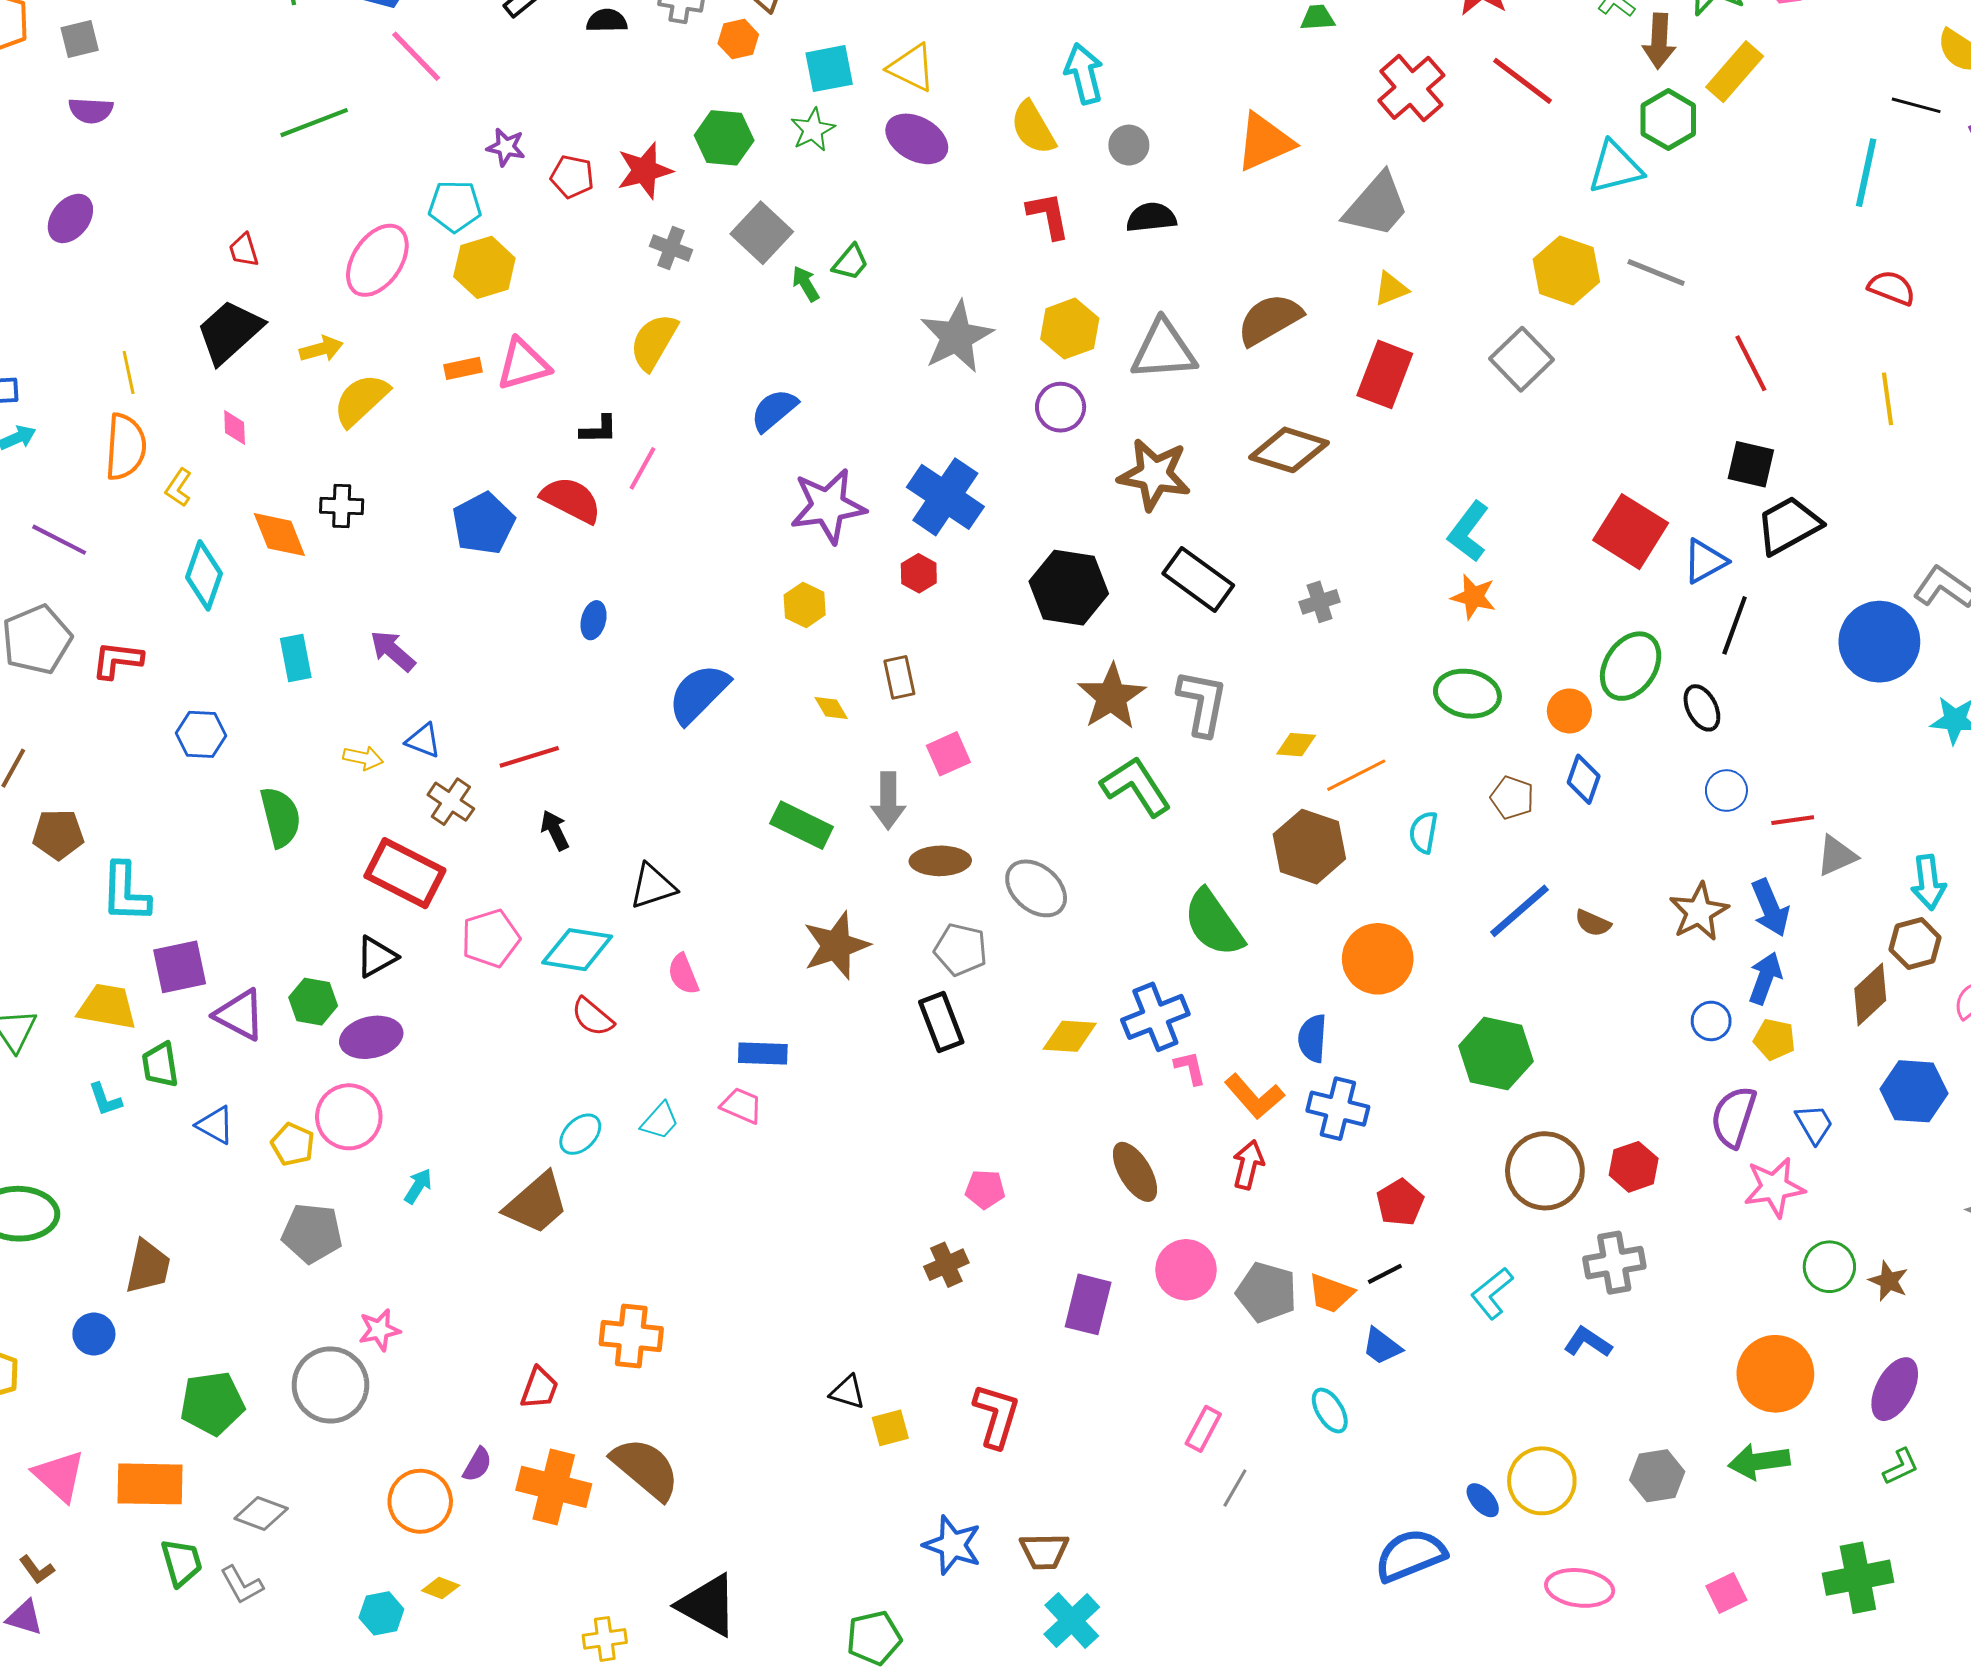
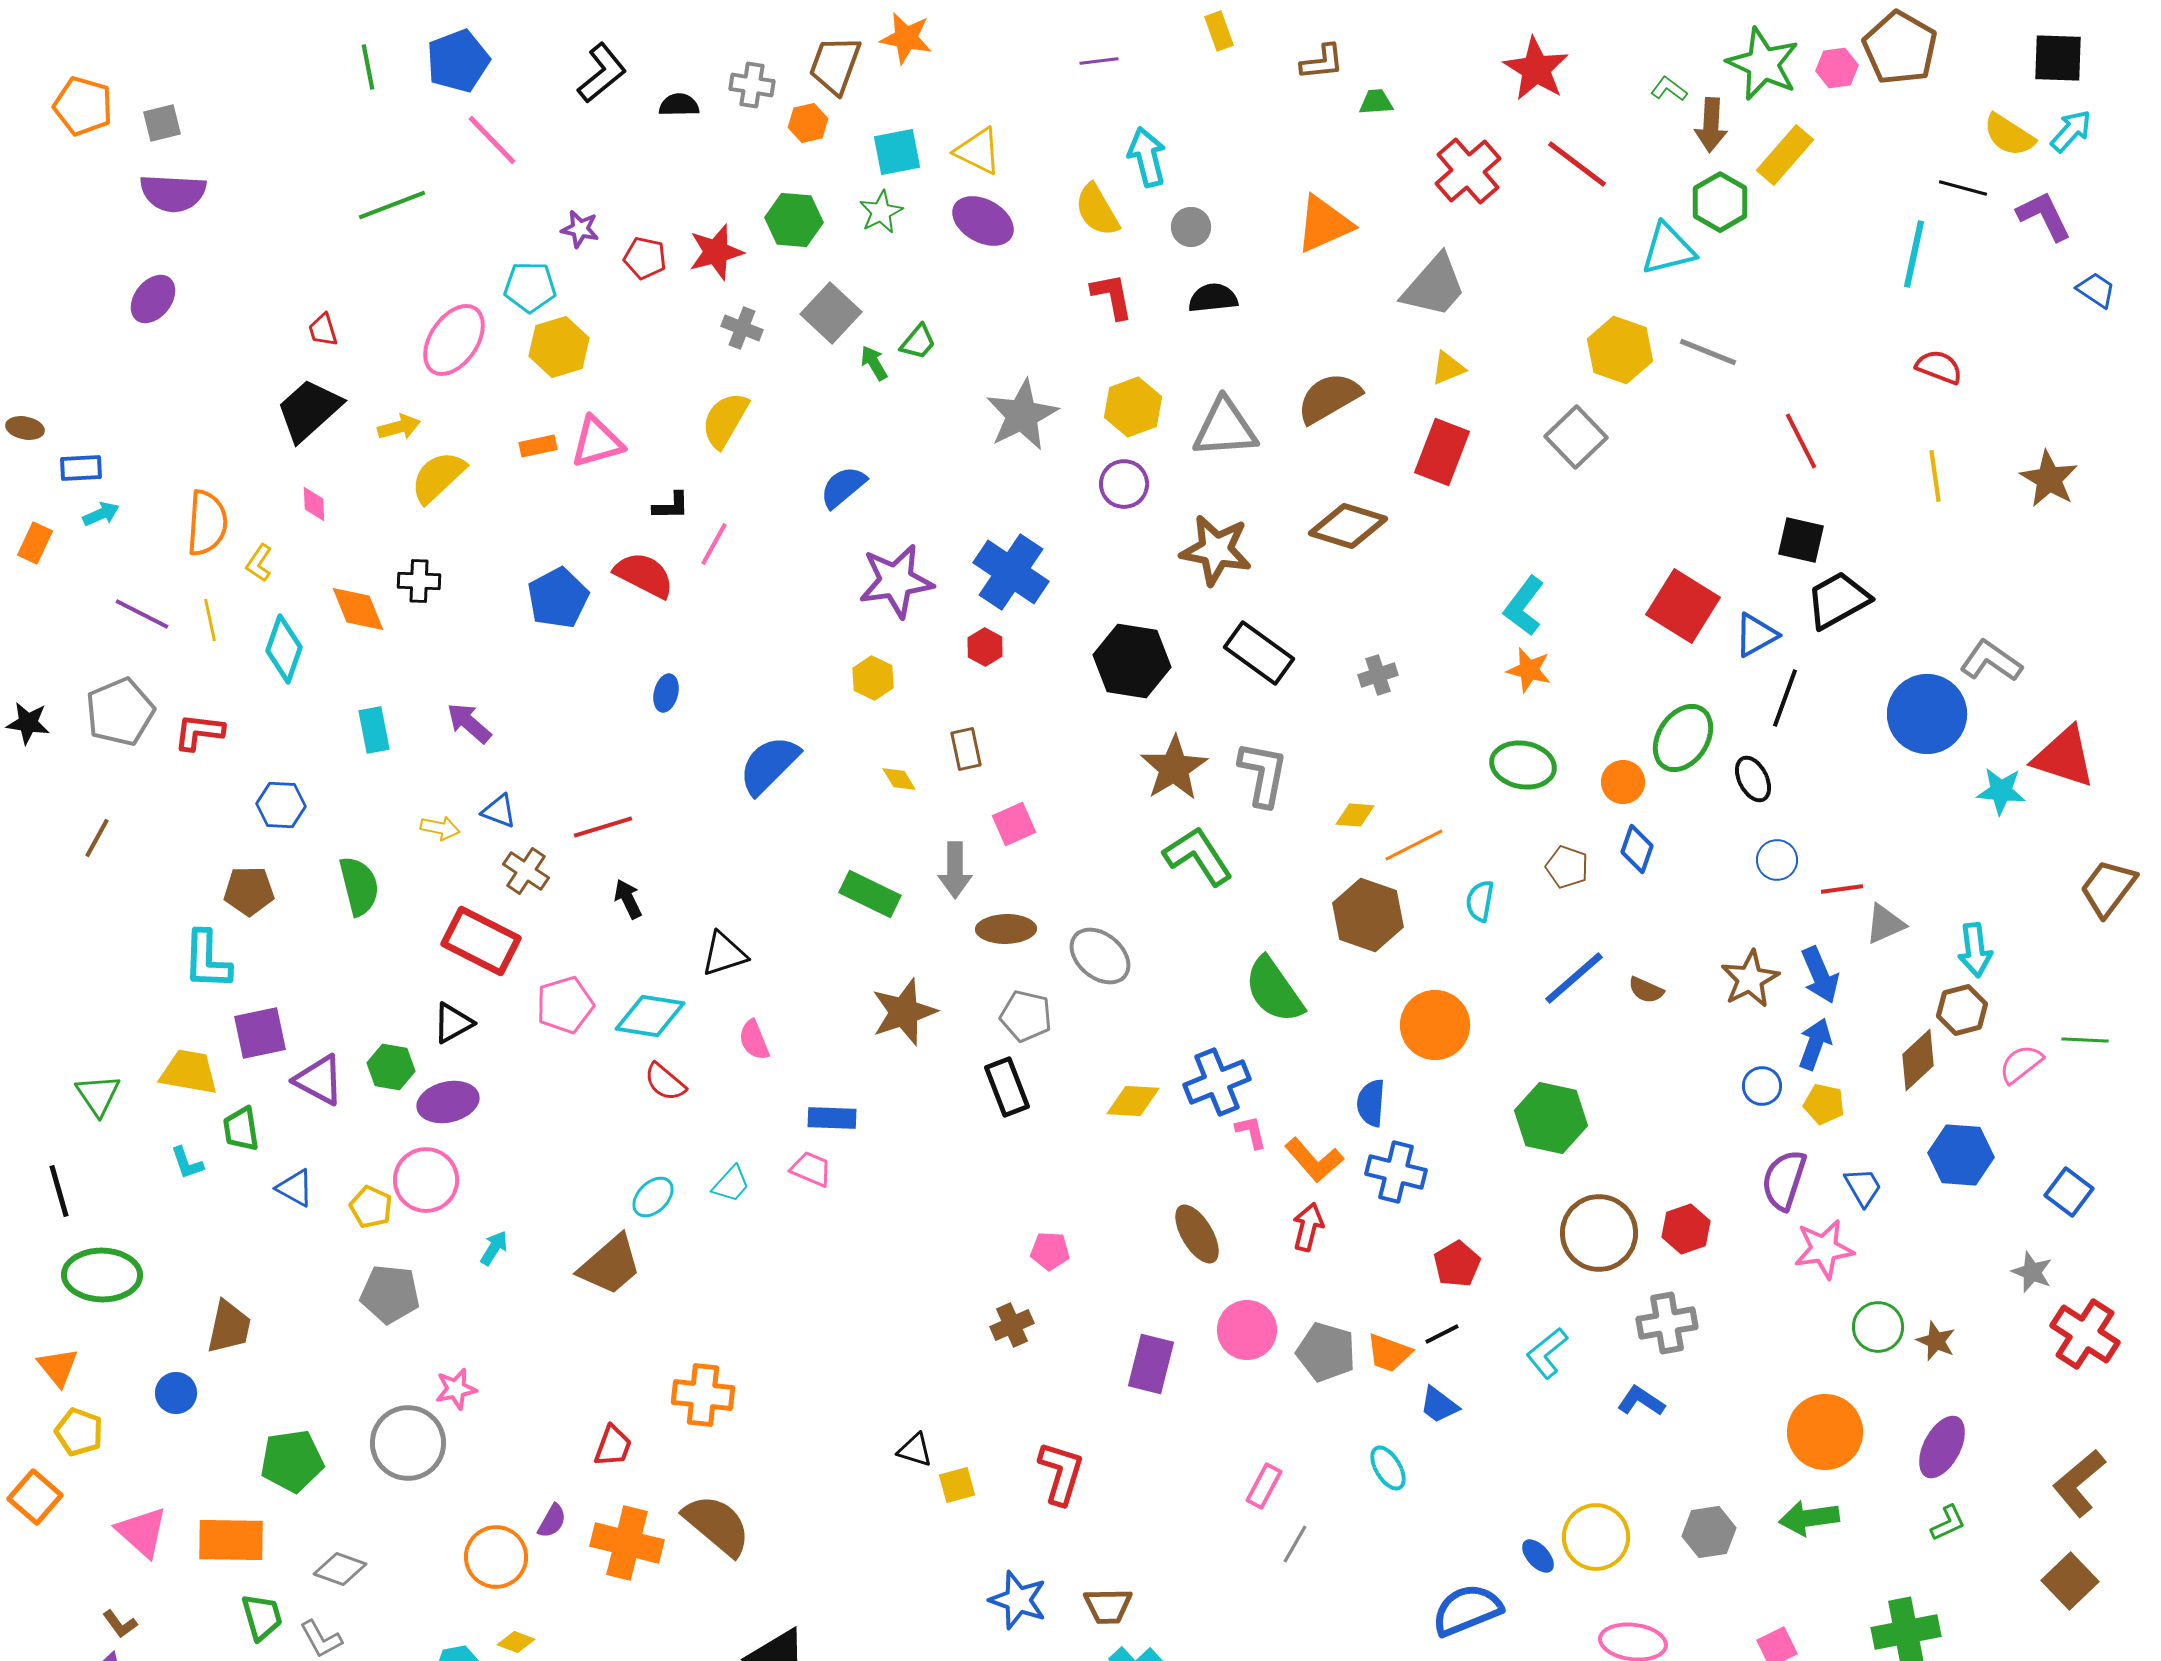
purple semicircle: (91, 110) -> (173, 193), size x1.5
yellow line: (129, 372) -> (210, 620), moved
brown pentagon: (58, 834) -> (249, 891), moved

